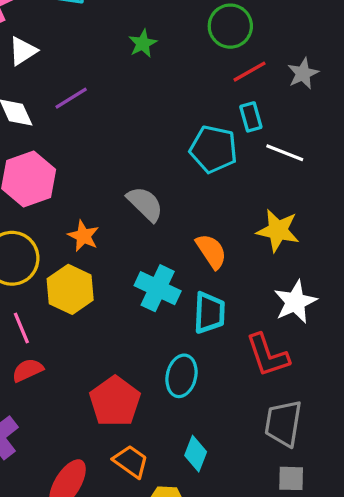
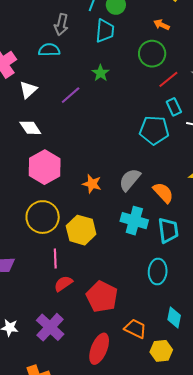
purple line: (71, 98) -> (71, 95), moved
gray semicircle: (145, 204) -> (130, 180), moved, turned -85
orange star: (83, 236) -> (92, 184), moved
pink line: (21, 328) -> (55, 259), turned 30
red pentagon: (115, 401) -> (102, 297), moved

